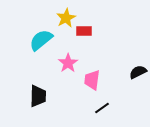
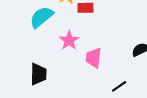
black line: (102, 108) -> (119, 86), moved

